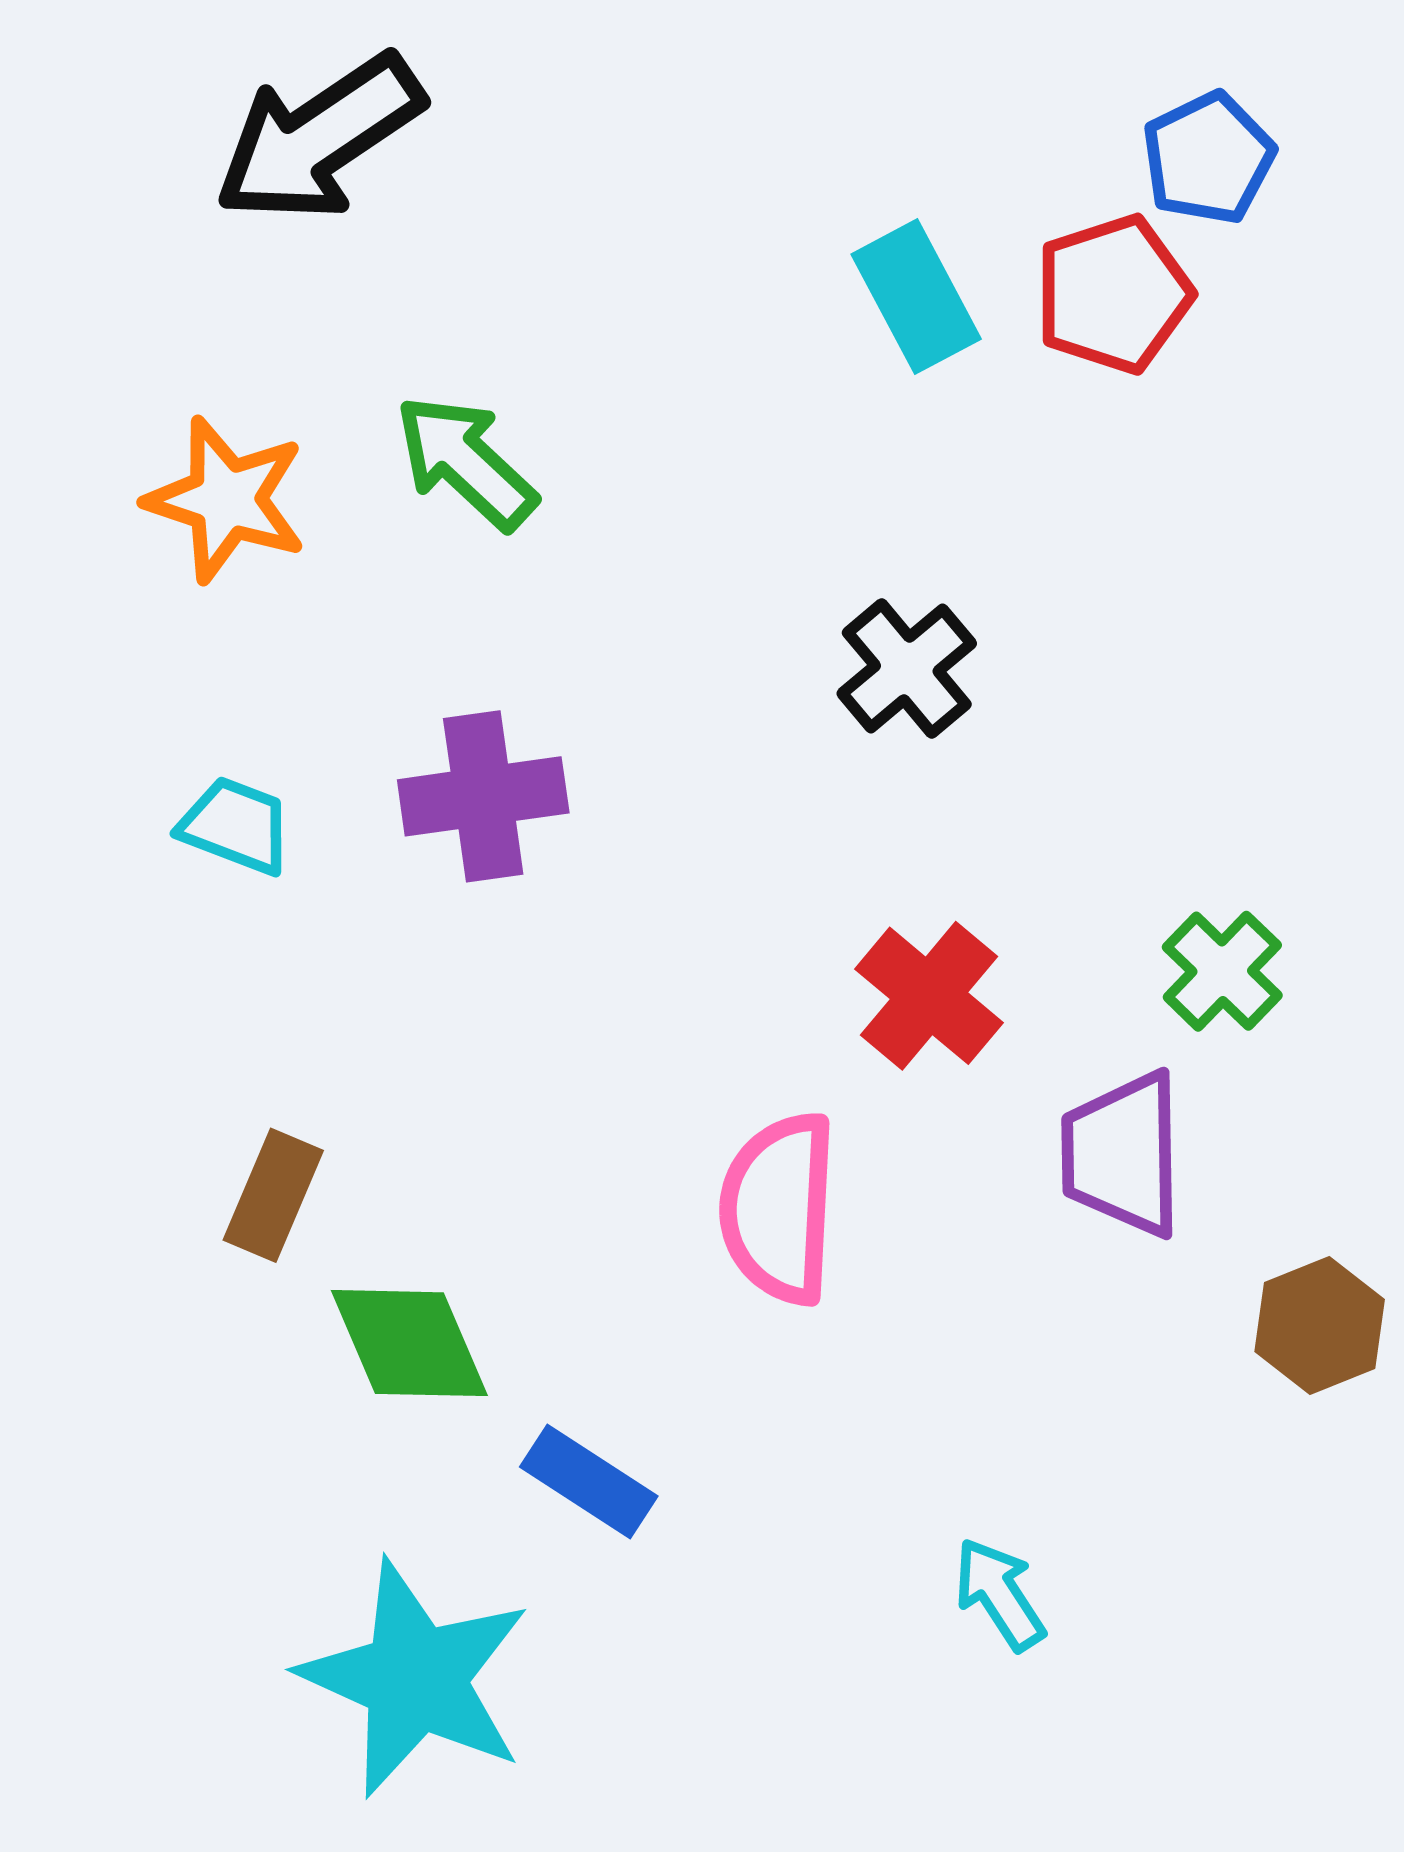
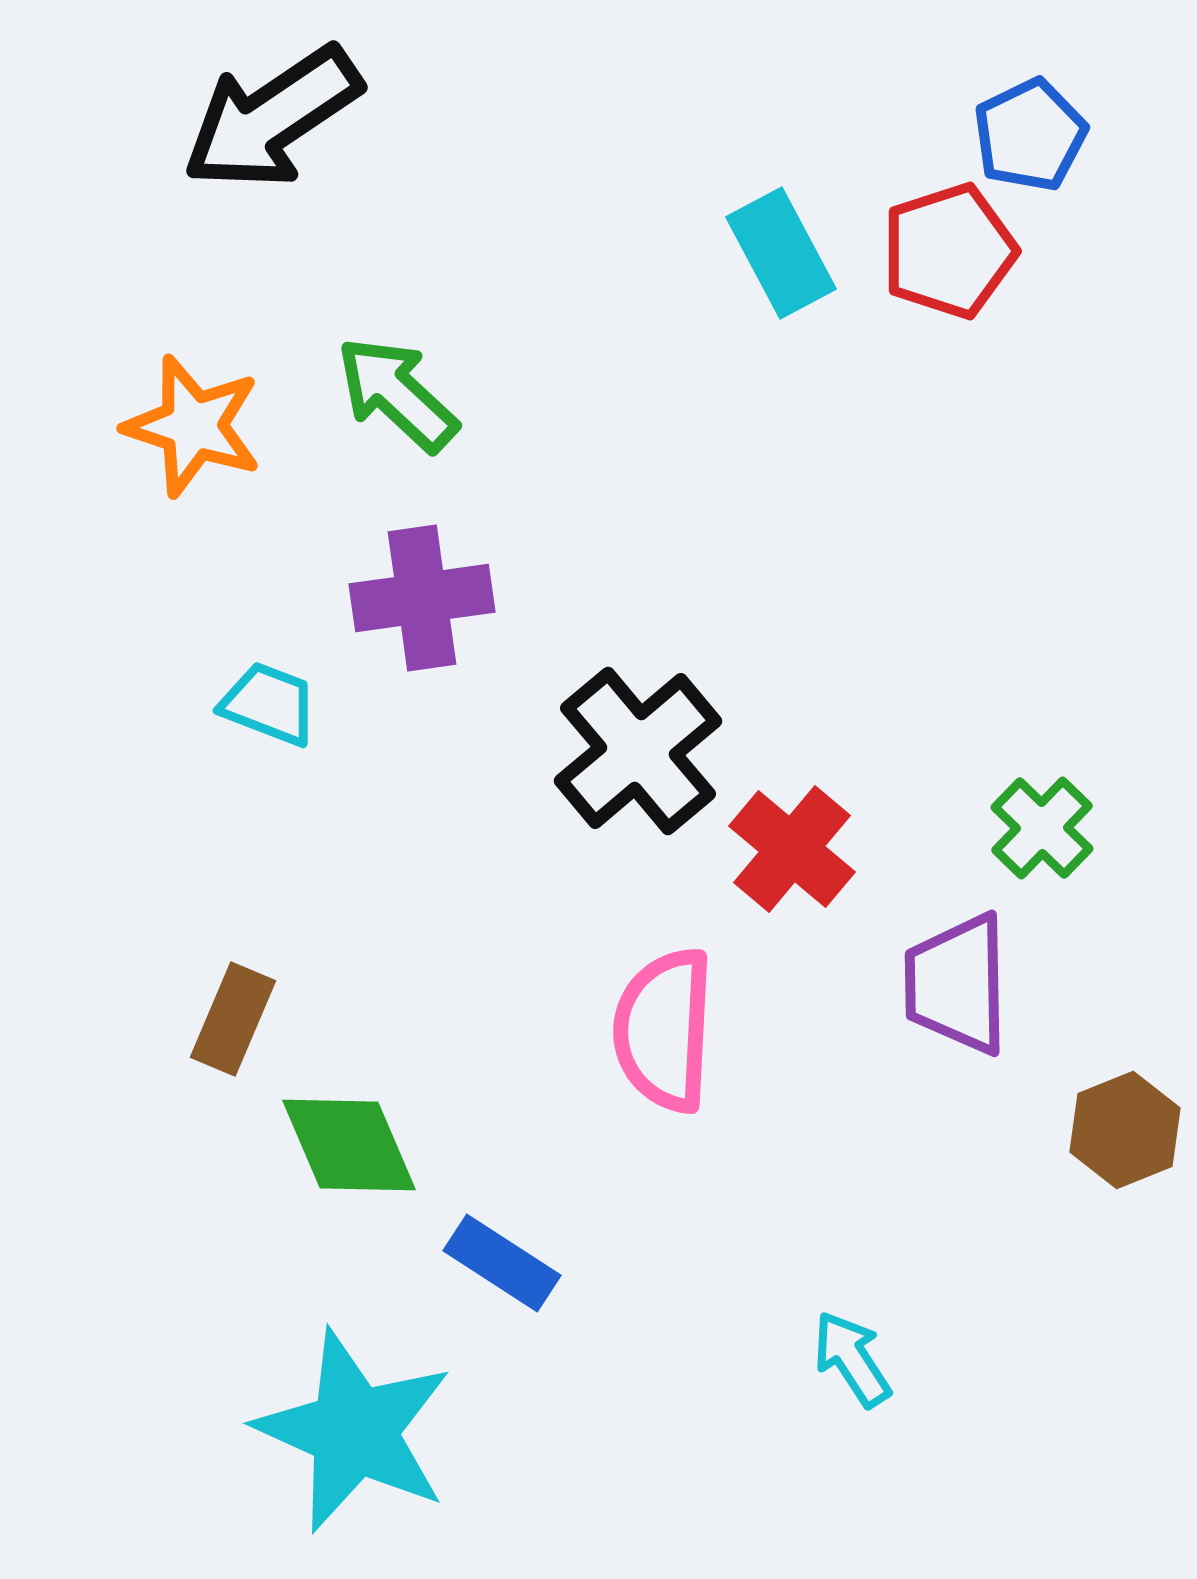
black cross: (907, 668) -> (638, 751), moved, size x1.4
purple cross: (483, 796) -> (422, 598), moved
cyan trapezoid: (236, 826) -> (269, 704), moved

